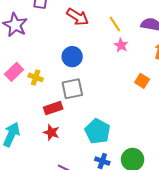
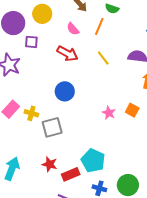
pink star: (121, 45) -> (109, 113), moved
gray square: (72, 89) -> (52, 127), moved
red rectangle: (53, 108) -> (71, 174), moved

